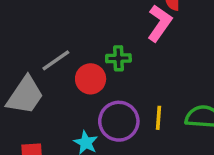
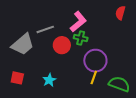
pink L-shape: (160, 23) -> (78, 22), moved
purple circle: (119, 121) -> (95, 61), moved

